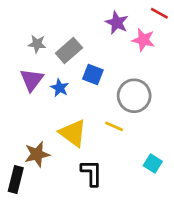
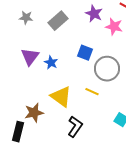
gray star: (37, 44) -> (26, 18), moved
gray rectangle: (69, 51) -> (58, 21), moved
blue square: (93, 74) -> (85, 53), moved
black L-shape: (92, 173) -> (75, 127), turned 35

